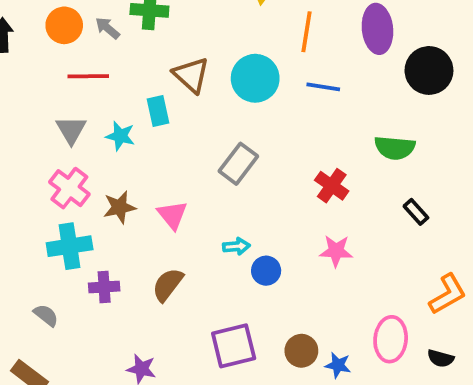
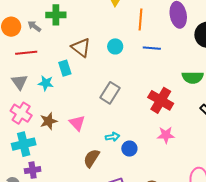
cyan circle: (255, 78) -> (115, 46), size x0.6
red cross: (332, 186) -> (161, 100), size x1.4
brown semicircle: (168, 285) -> (91, 158), moved
purple cross: (104, 287) -> (33, 170), moved

